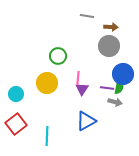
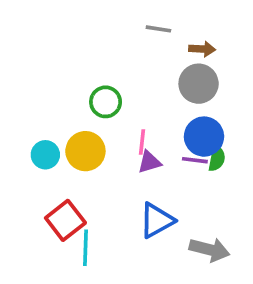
blue circle: (123, 74) -> (204, 137), moved
purple triangle: (82, 89) -> (149, 162), turned 40
cyan circle: (16, 94) -> (45, 155), moved
gray arrow: (115, 102) -> (209, 250), moved, size x1.5
red square: (16, 124) -> (65, 220), moved

